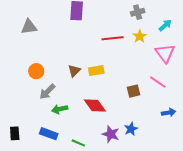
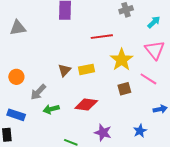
yellow star: (140, 36) -> (122, 60), moved, size x1.6
orange circle: (36, 71) -> (16, 77), moved
red diamond: (95, 106) -> (86, 104), turned -45
blue star: (131, 129) -> (140, 131), moved
blue rectangle: (49, 134) -> (16, 115), moved

